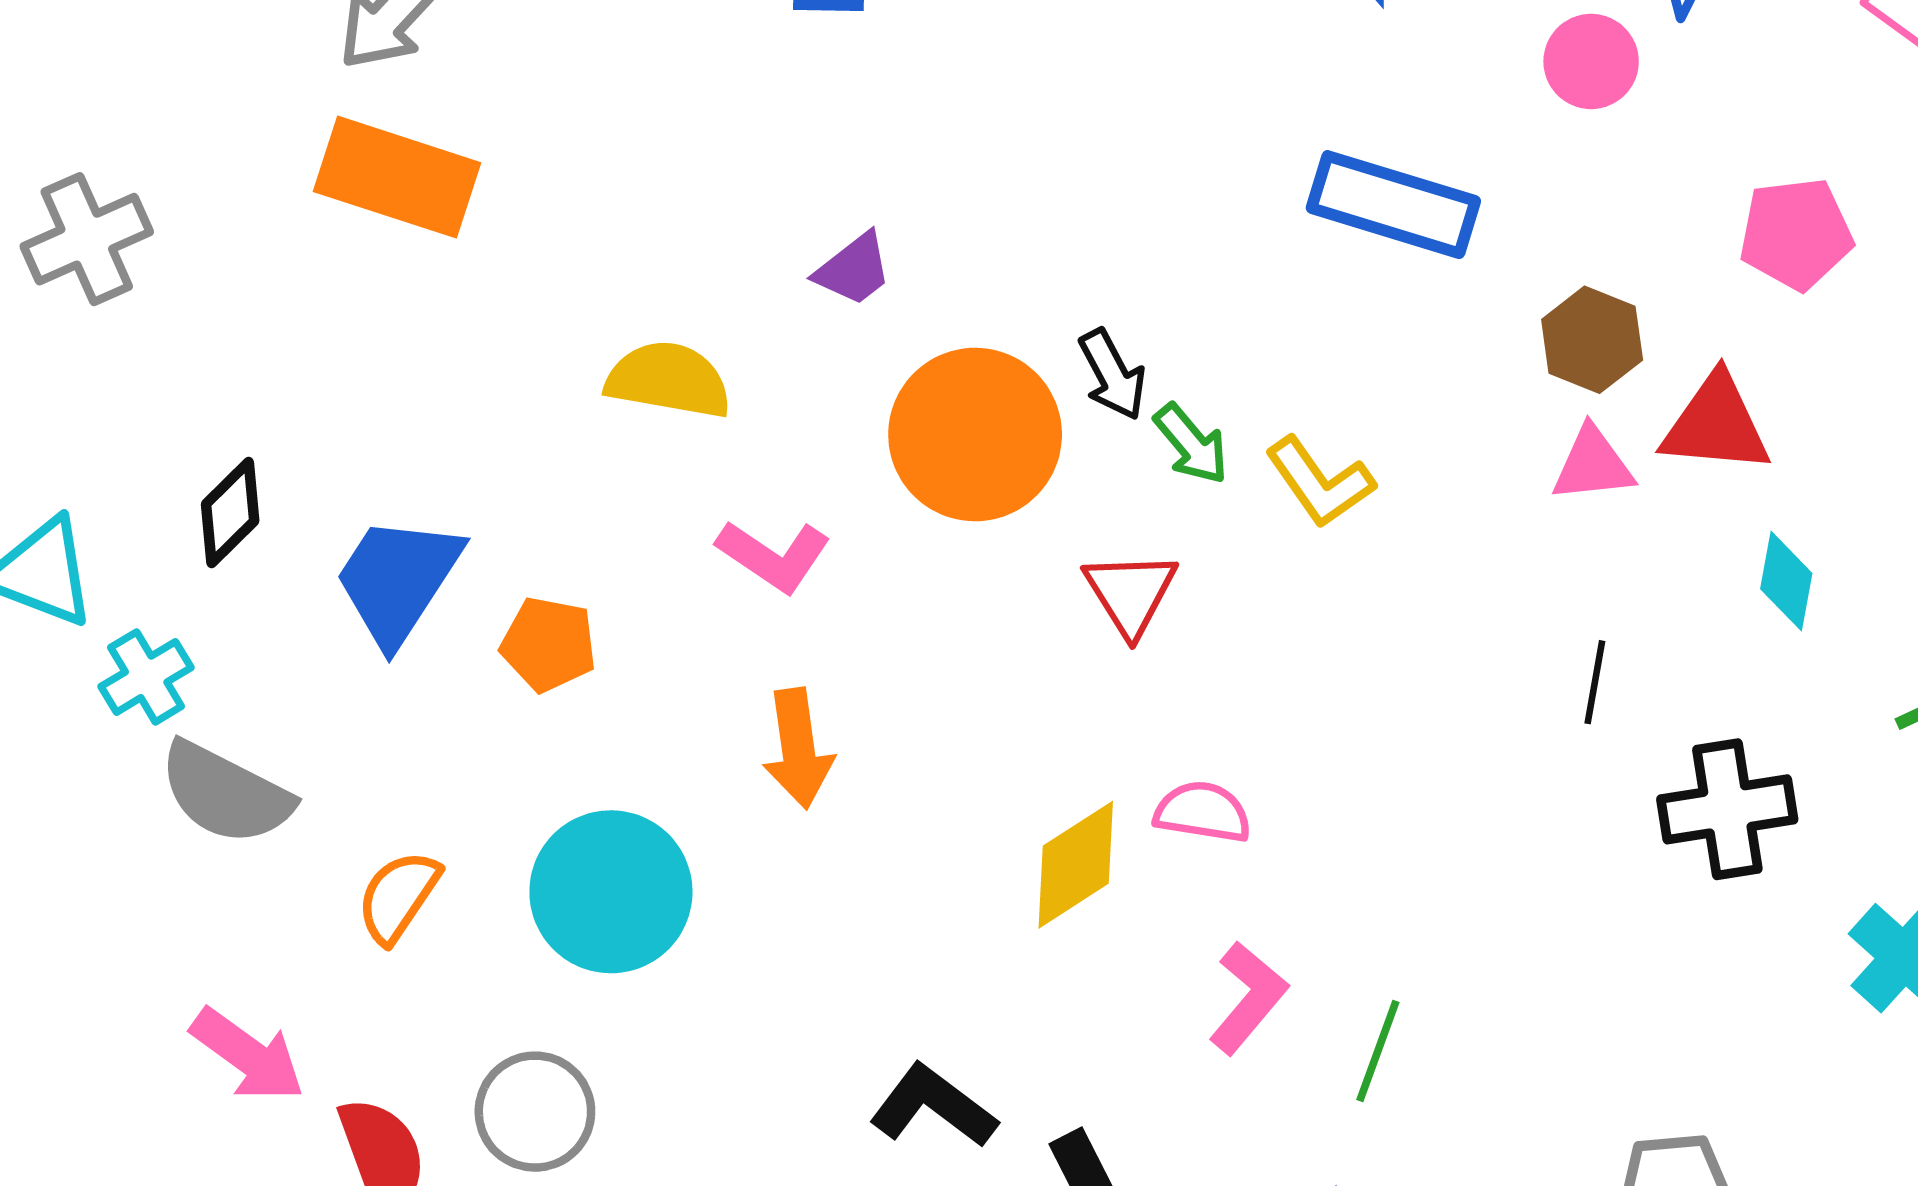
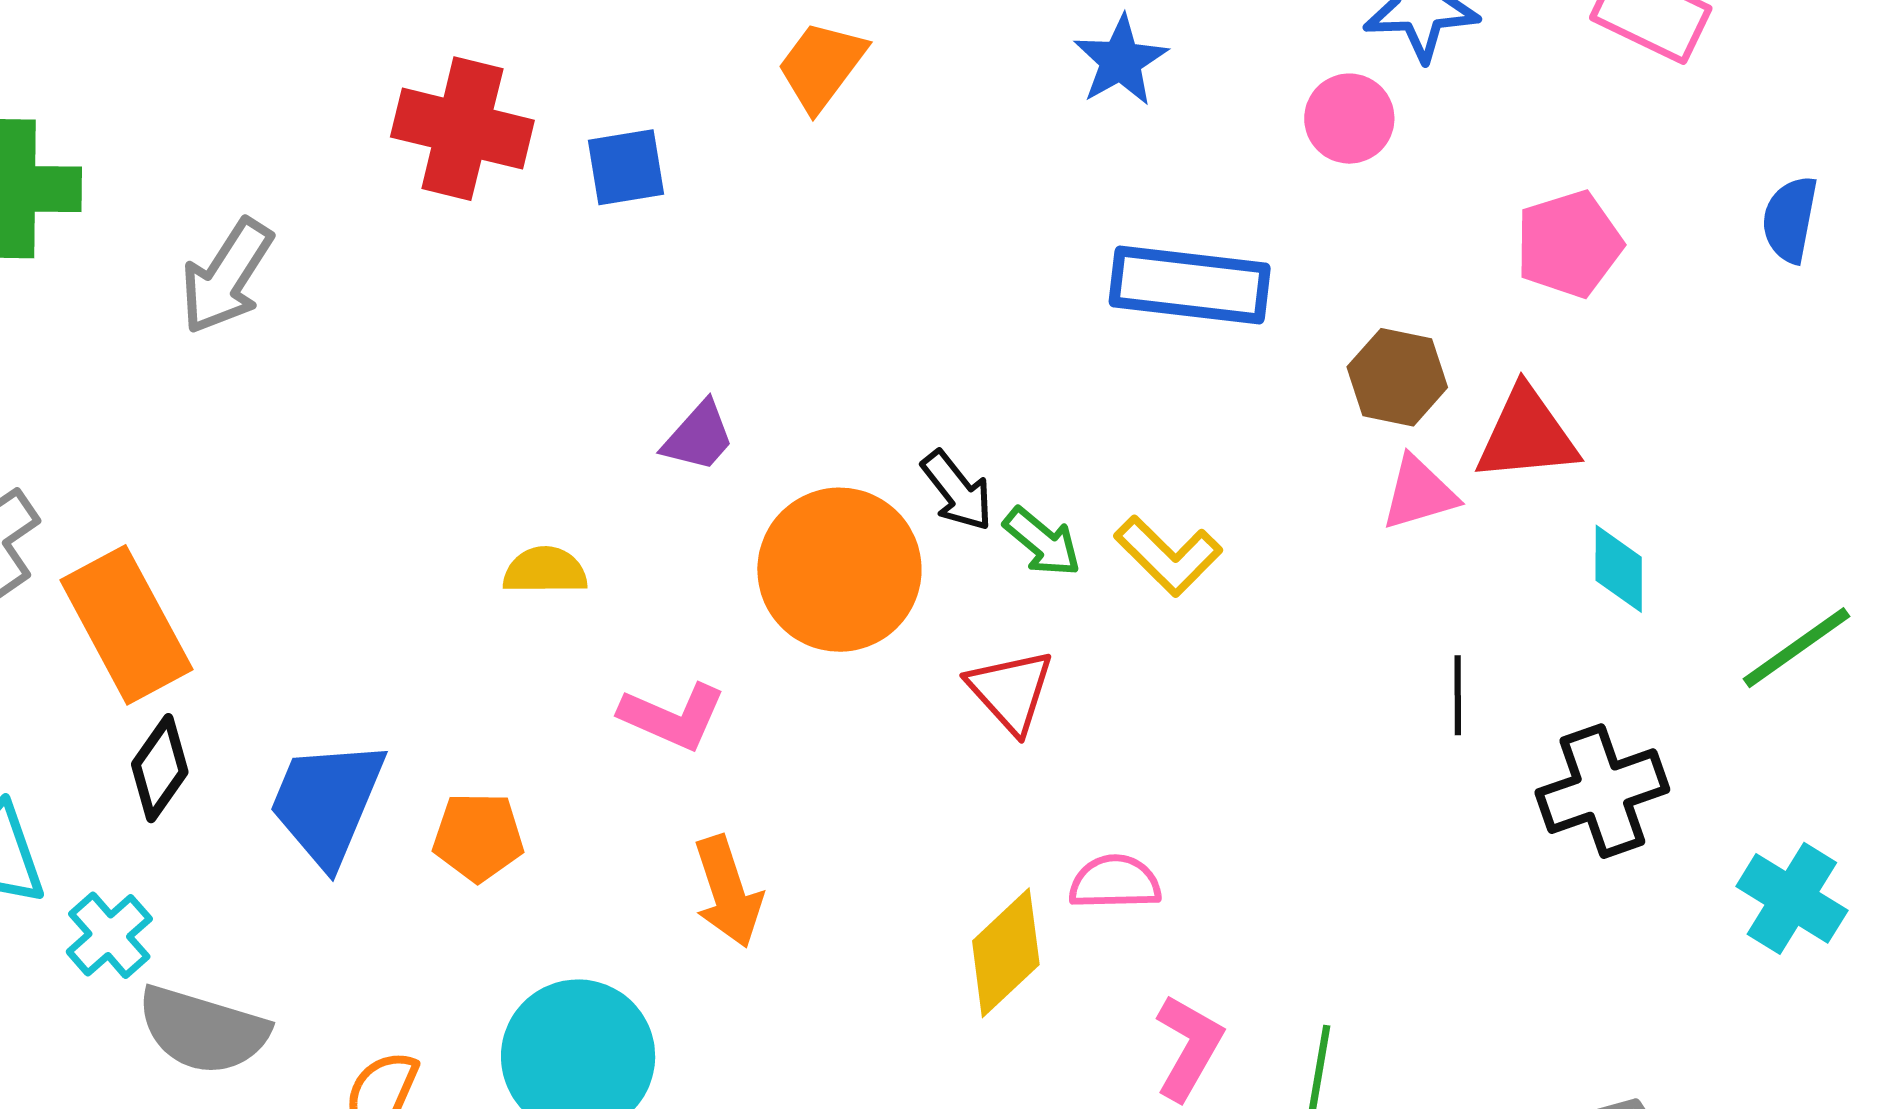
orange rectangle: (397, 177) -> (126, 625), moved, turned 54
yellow semicircle: (668, 380) -> (545, 571), size x0.7

